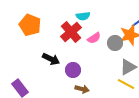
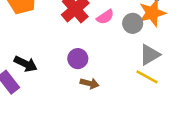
black arrow: (51, 59) -> (26, 64), moved

